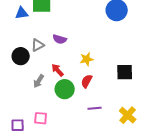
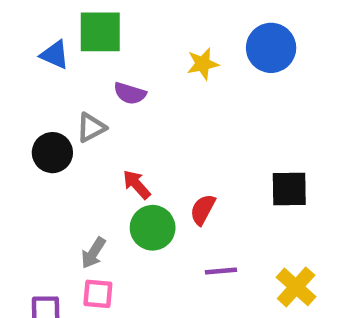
blue triangle: (22, 13) -> (55, 55), turned 32
purple semicircle: (60, 39) -> (130, 93), moved
yellow star: (87, 59) -> (203, 64), moved
gray arrow: (39, 81) -> (93, 253), moved

